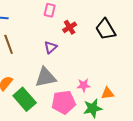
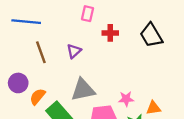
red cross: (70, 27) -> (110, 33), turned 32
purple triangle: (51, 47) -> (74, 51), moved

